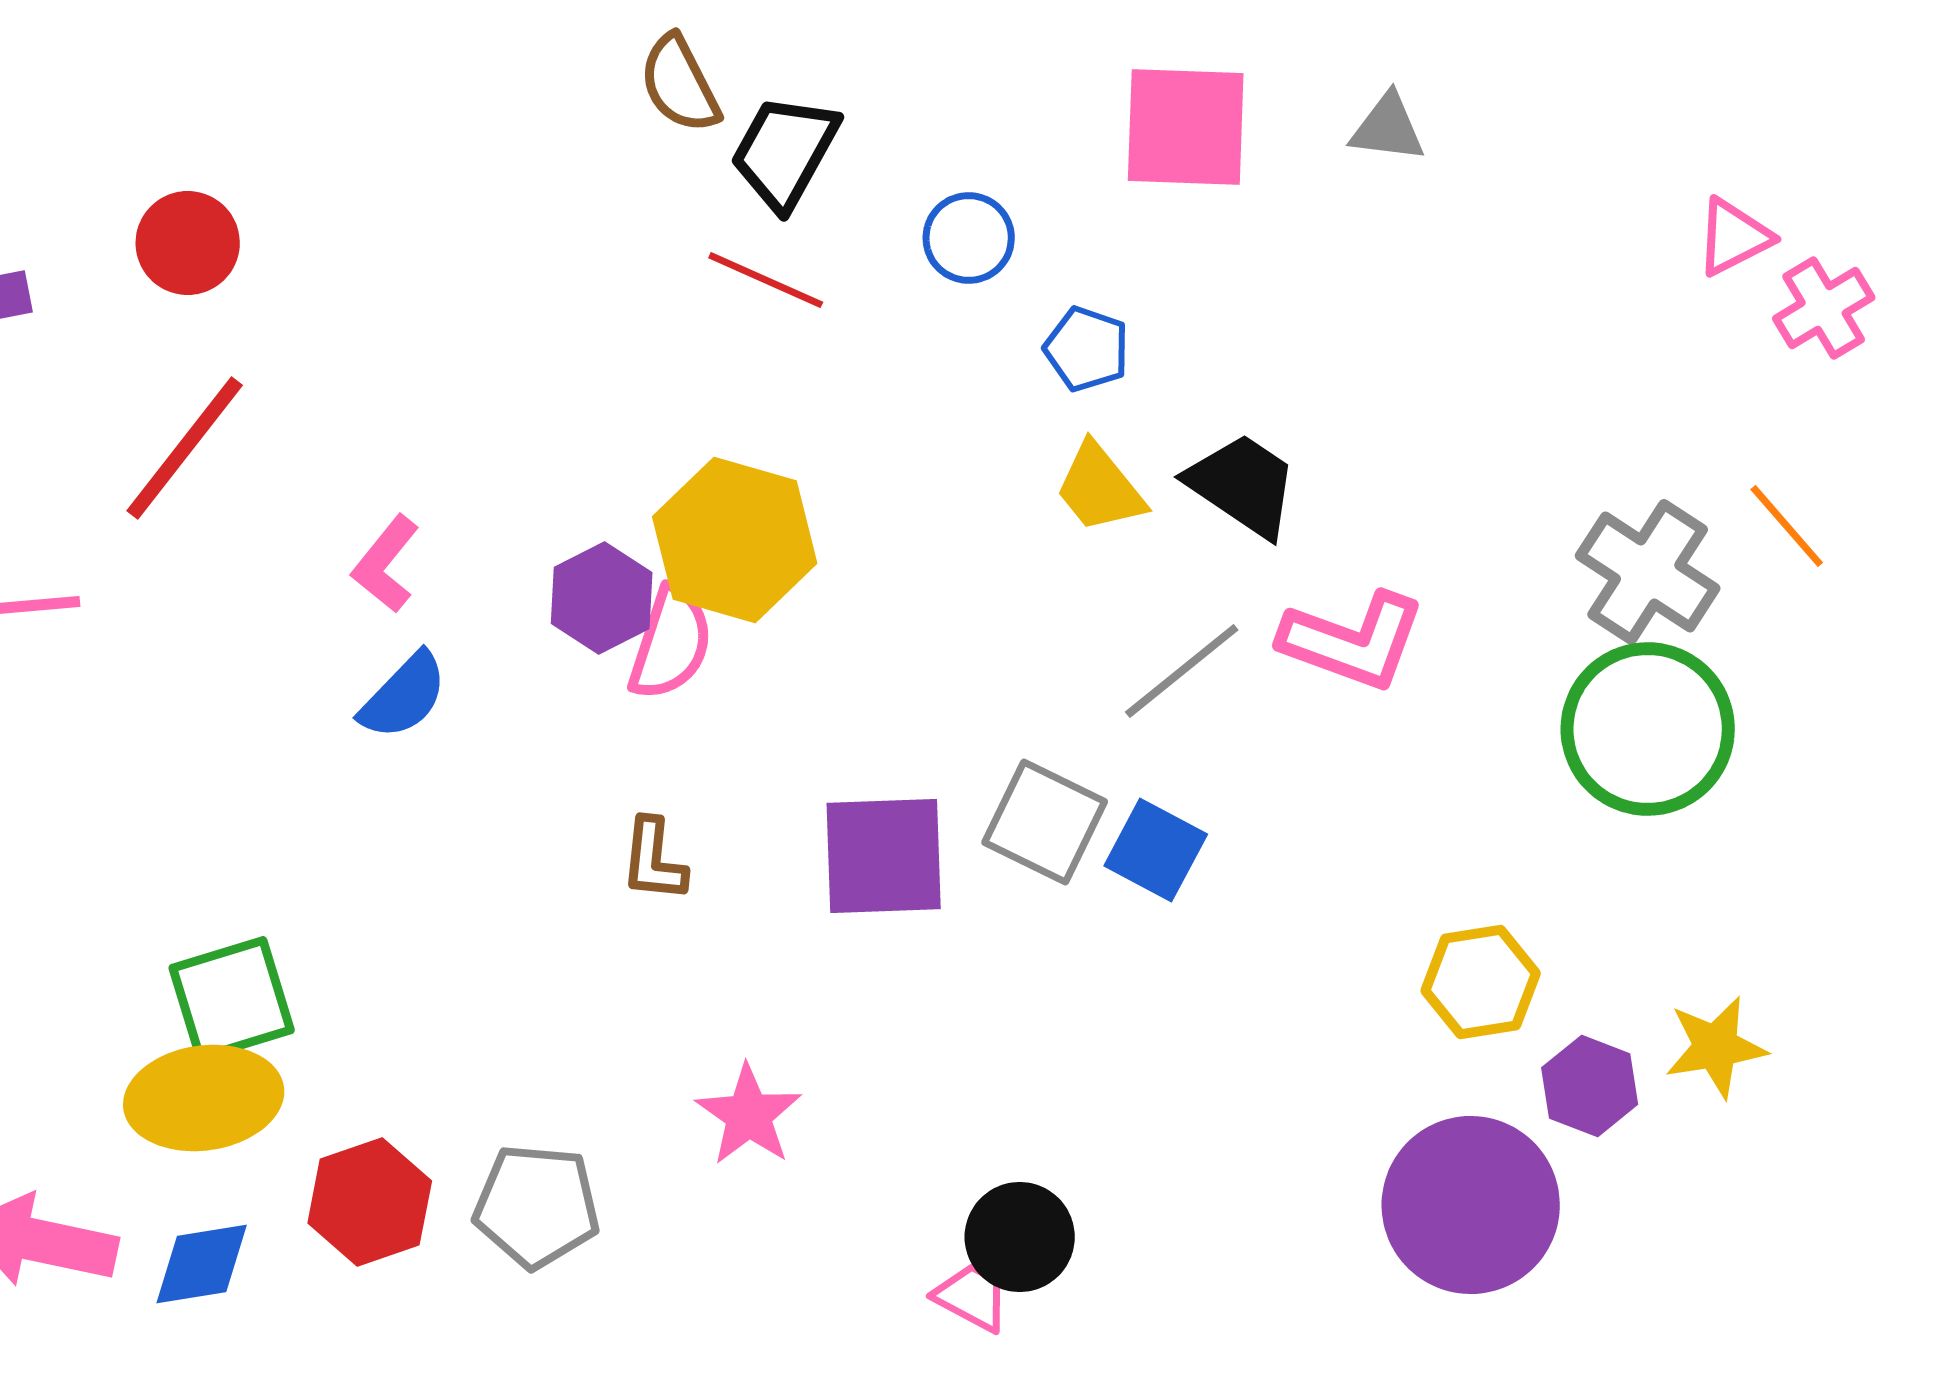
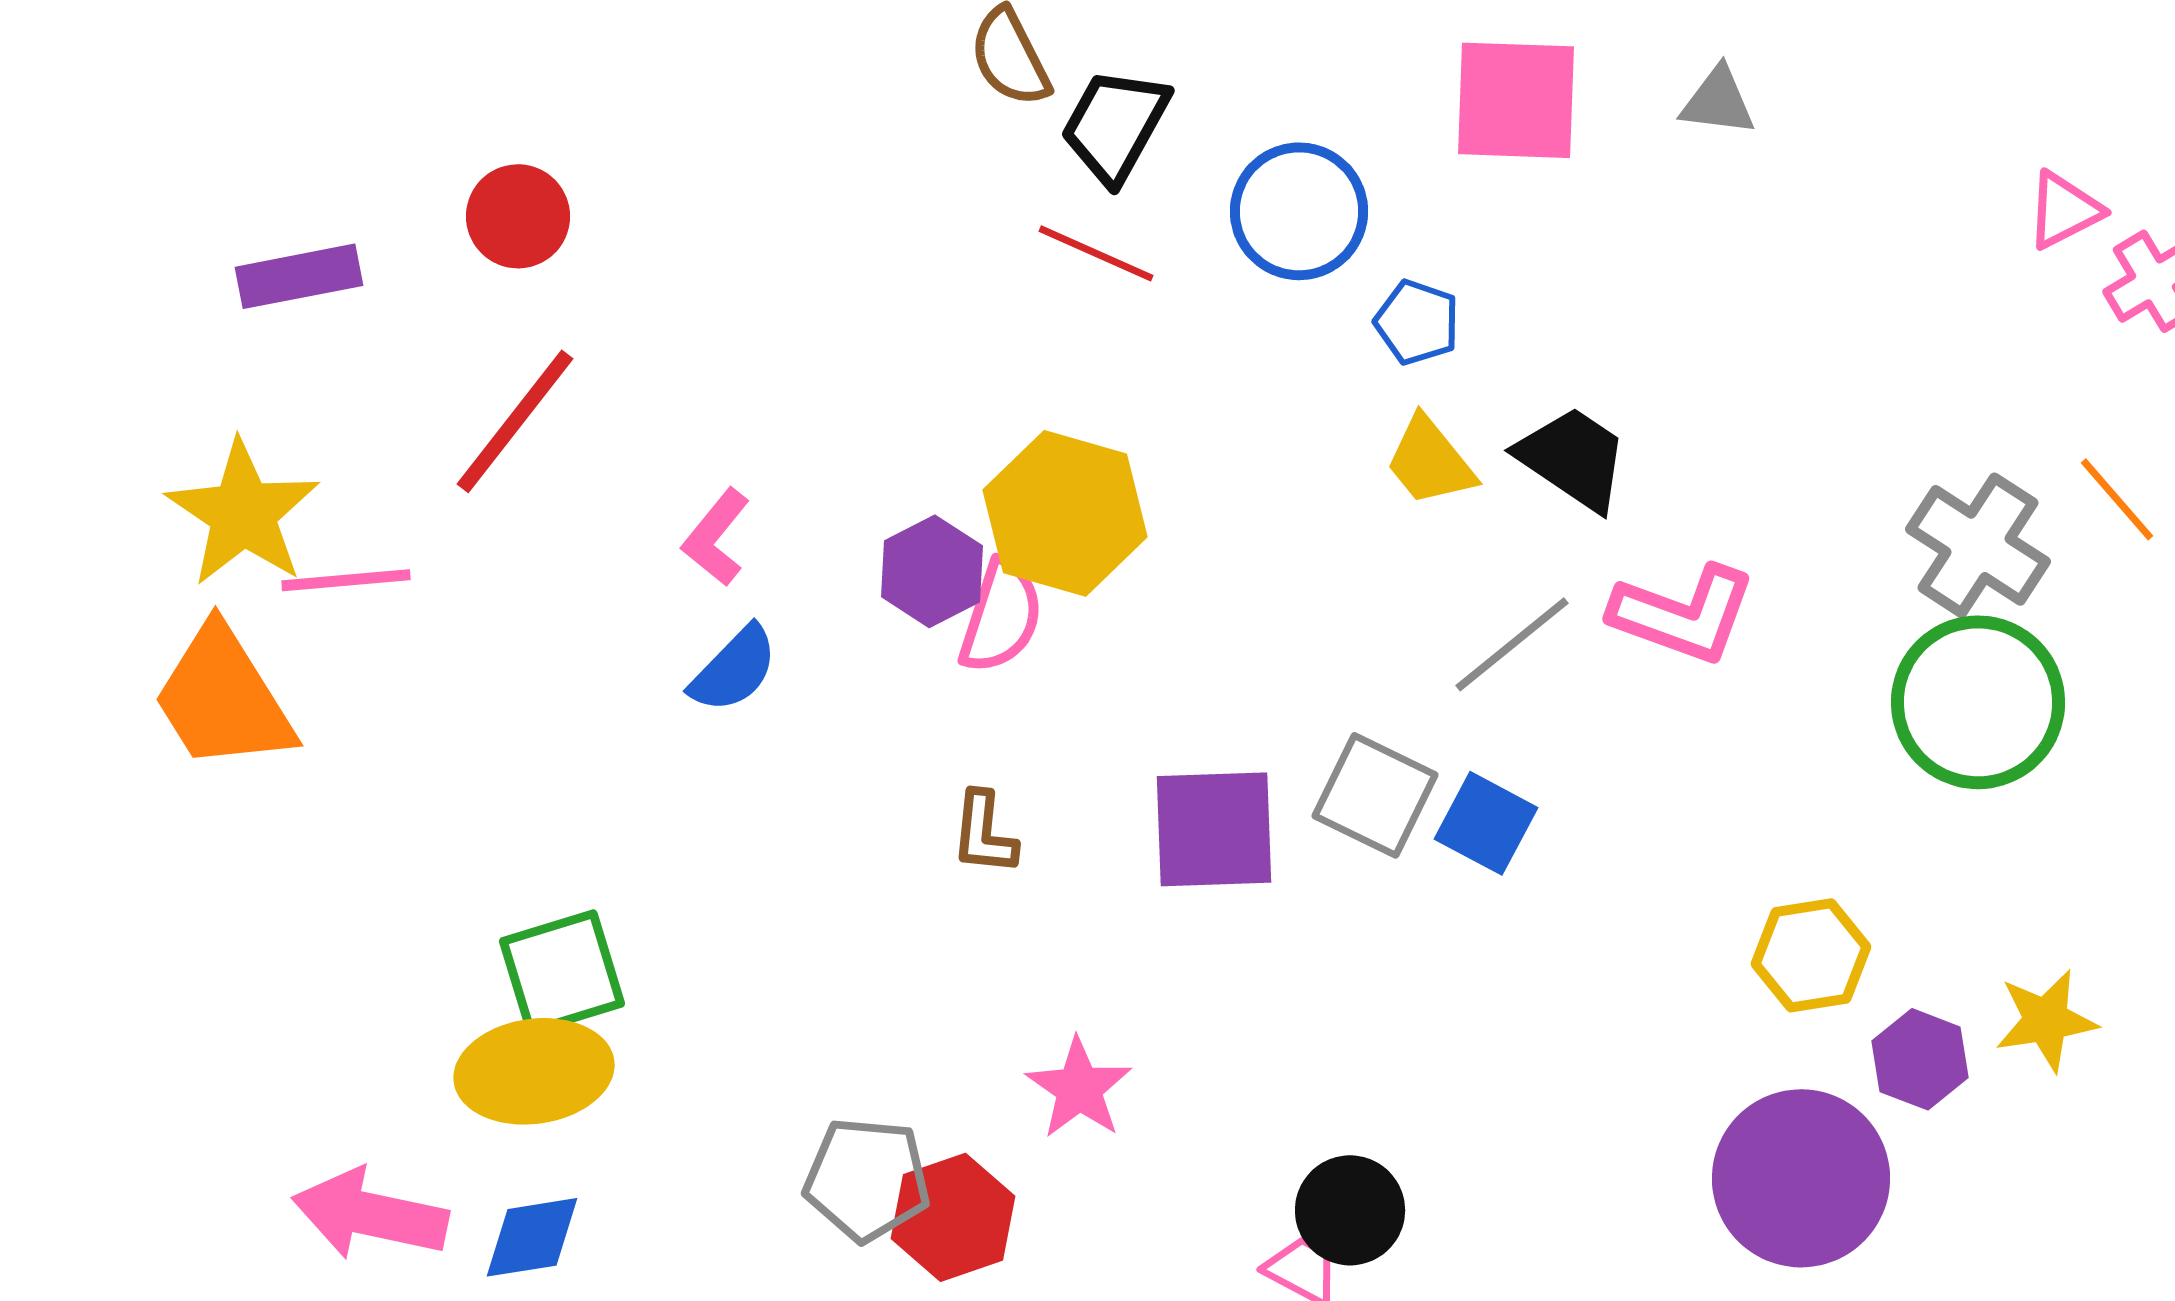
blue circle: (969, 238) -> (1299, 211), size x1.5
red hexagon: (370, 1202) -> (953, 1217), moved

